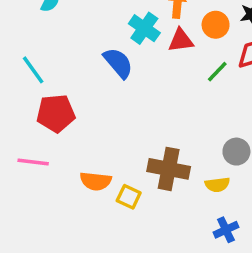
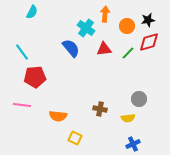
red triangle: (181, 40) -> (104, 49), moved
brown cross: (169, 169) -> (100, 109), size x0.6
yellow square: (129, 197) -> (75, 138), moved

